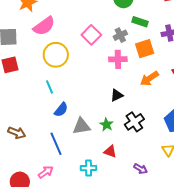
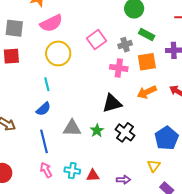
black triangle: (117, 95) -> (112, 103), size x1.5
blue semicircle: (61, 110) -> (43, 109), moved
black cross: (134, 122) -> (125, 132), turned -30
red triangle: (110, 151) -> (93, 175), moved, turned -32
purple arrow: (141, 169) -> (123, 180), turned -40
pink arrow: (46, 172) -> (46, 170), moved, turned -91

